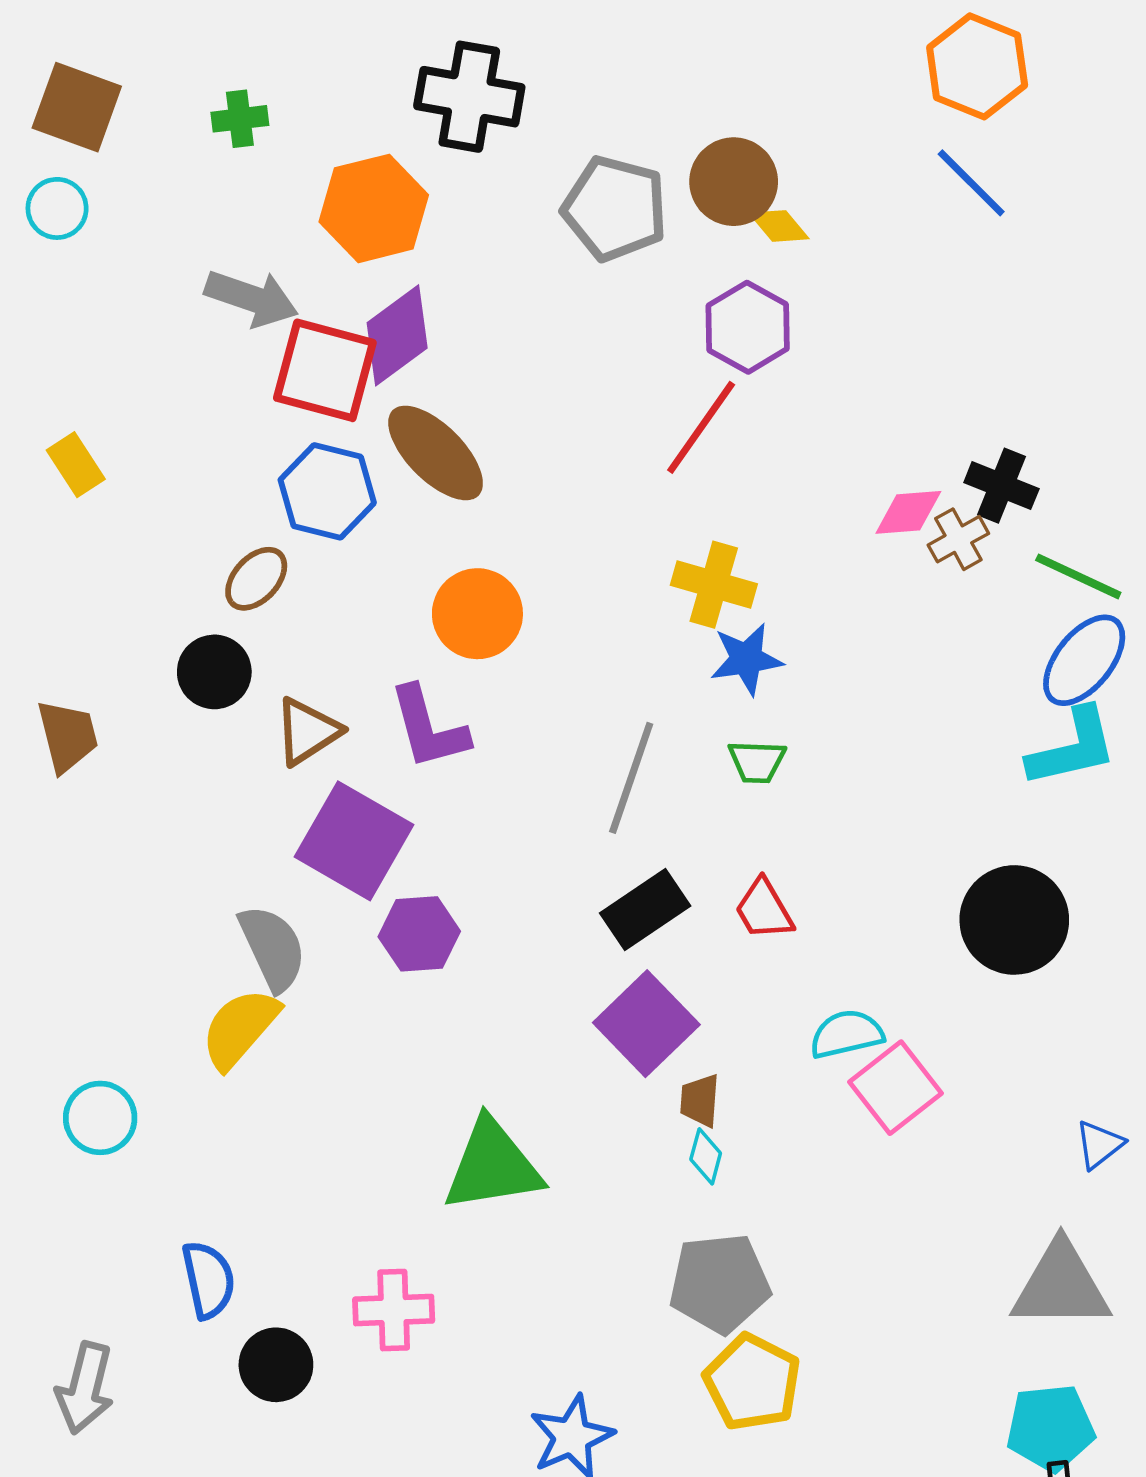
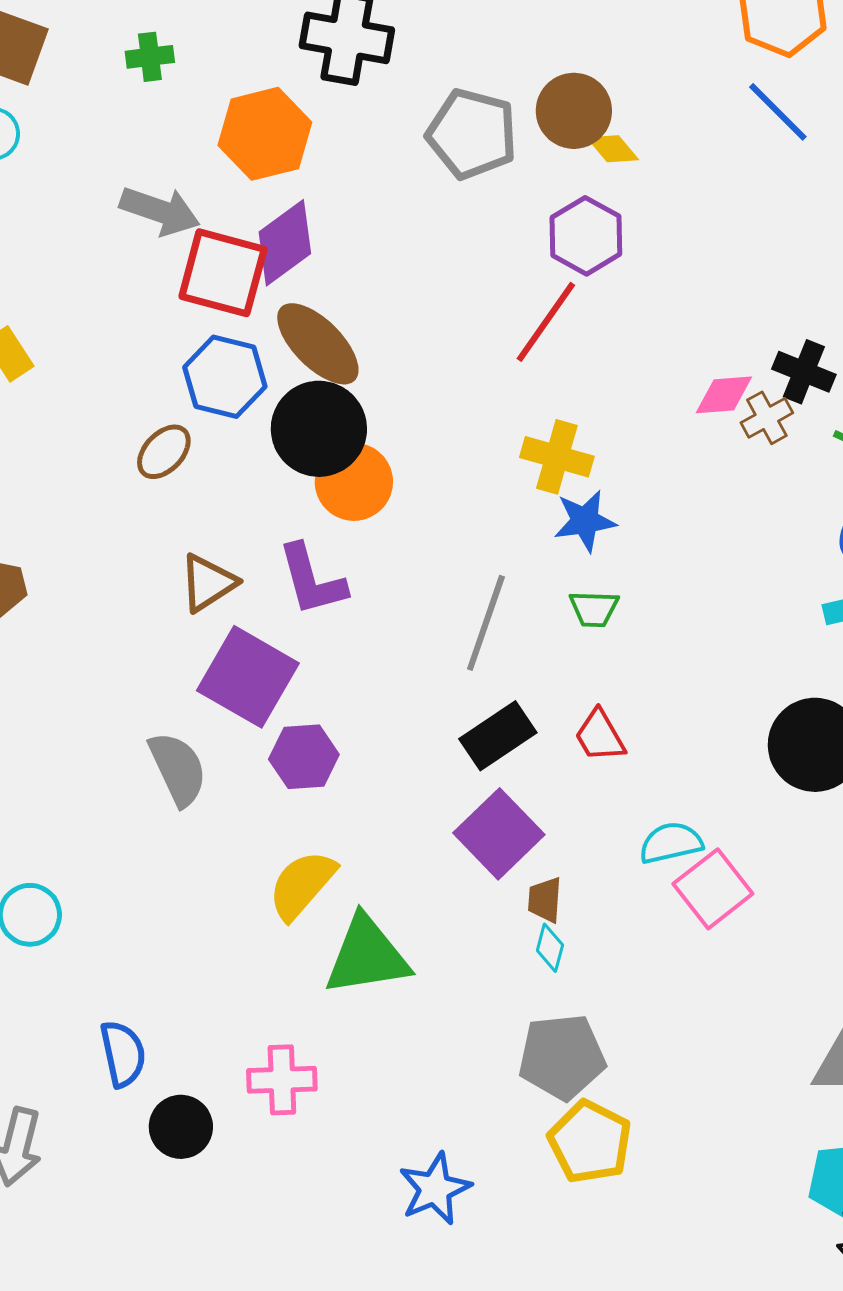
black circle: (214, 672) -> (319, 429), moved, size x1.5
yellow semicircle: (240, 1028) -> (302, 885), moved

